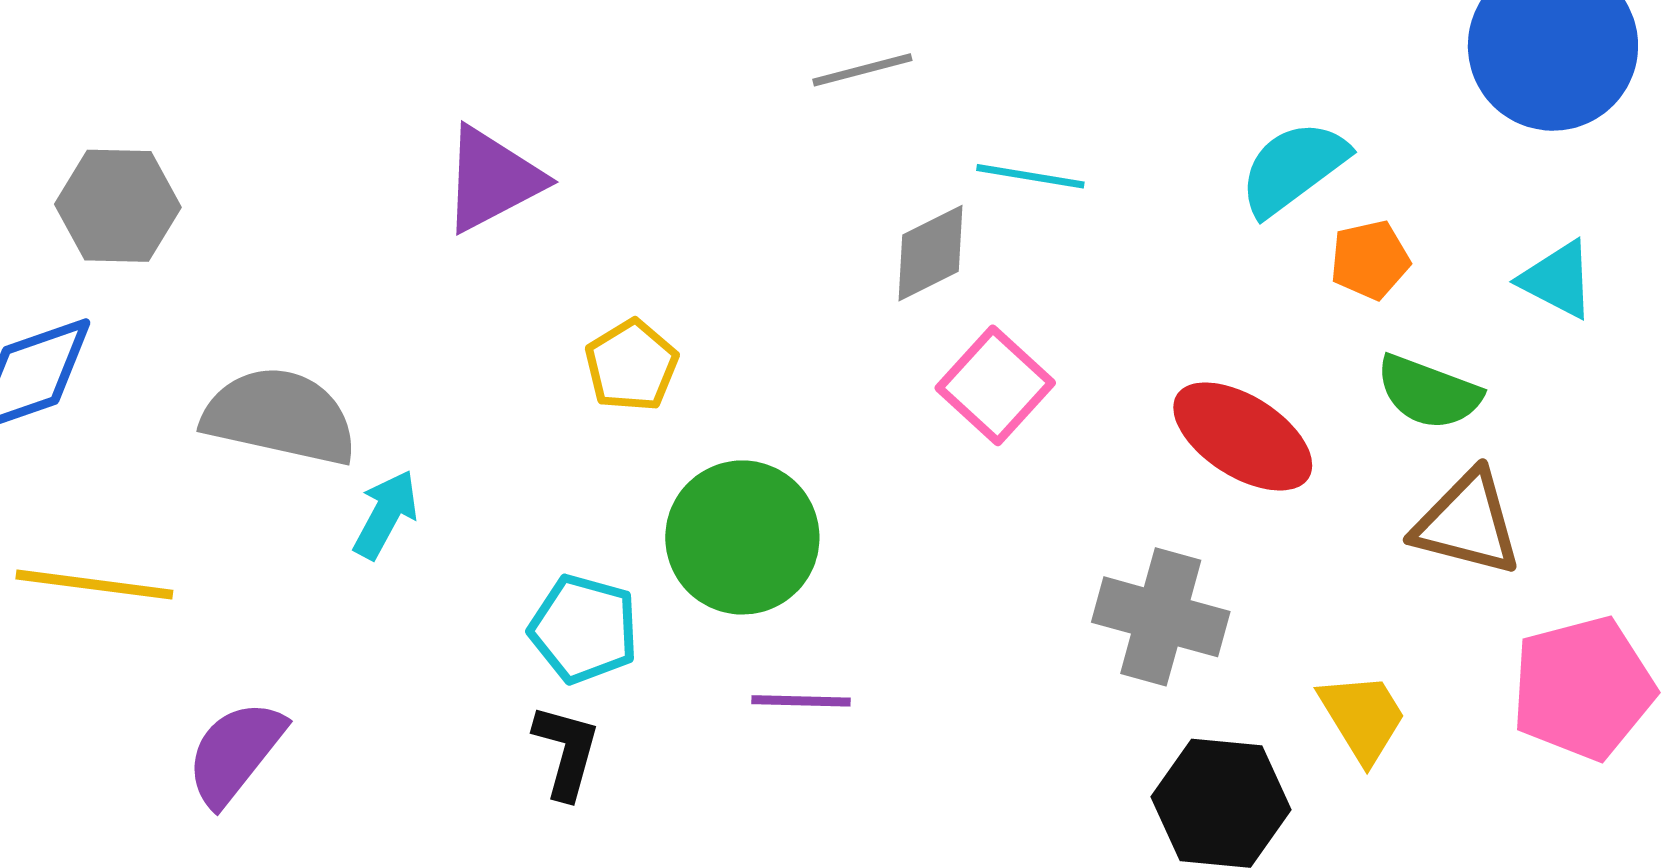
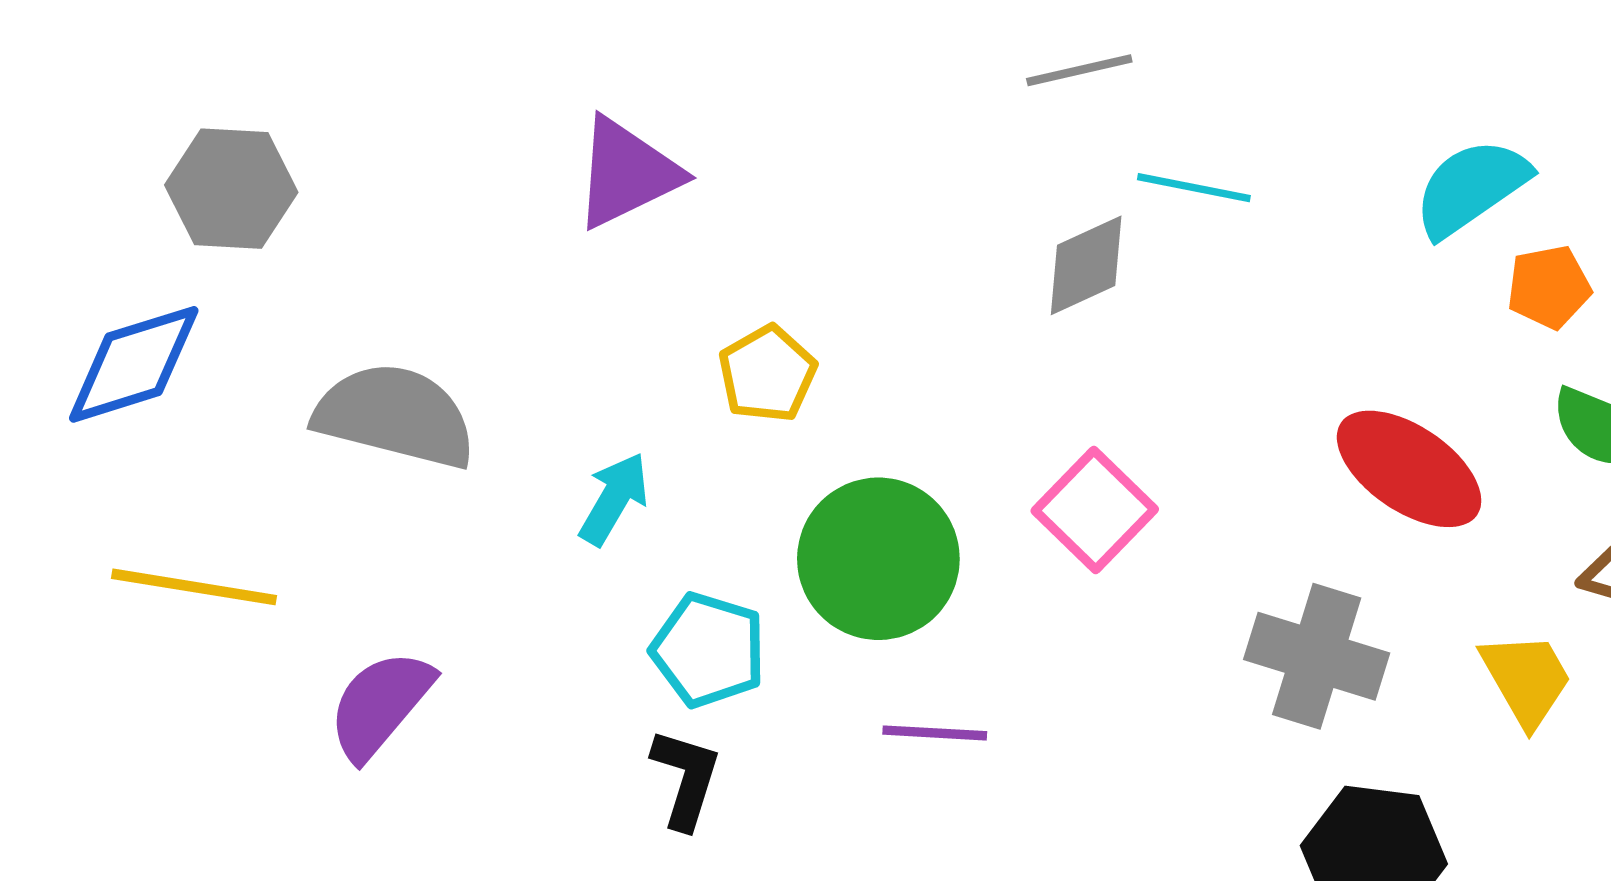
gray line: (862, 70) -> (1079, 70), moved
pink square: (995, 385) -> (1095, 510), moved
cyan arrow: (386, 514) -> (614, 499), moved
yellow trapezoid: (1363, 717) -> (1526, 679), moved
purple semicircle: (235, 753) -> (380, 705), moved

